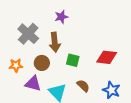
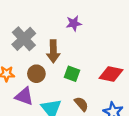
purple star: (61, 17) -> (74, 23), moved

